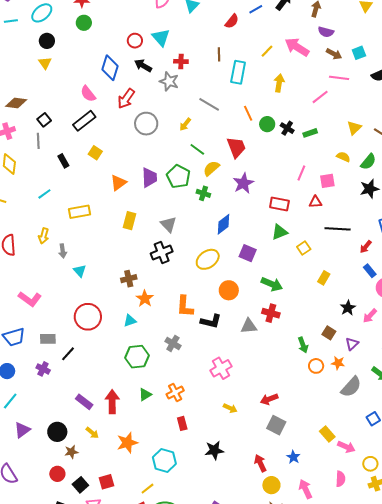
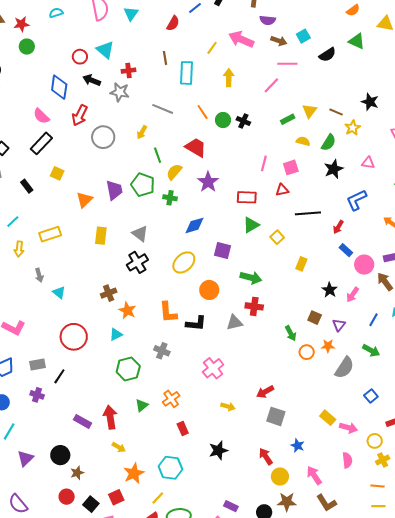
green rectangle: (310, 133) -> (288, 119), moved
red trapezoid: (236, 147) -> (196, 147), turned -30
green line: (197, 149) -> (158, 155), turned 42
blue diamond: (224, 224) -> (194, 225), turned 30
yellow arrow: (44, 236) -> (19, 249), moved
yellow arrow: (92, 433) -> (119, 447), moved
orange star: (127, 443) -> (134, 473), moved

